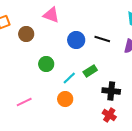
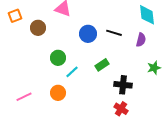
cyan line: (69, 78) -> (72, 72), moved
orange circle: (65, 99) -> (58, 93), moved
pink line: (24, 102) -> (24, 97), moved

